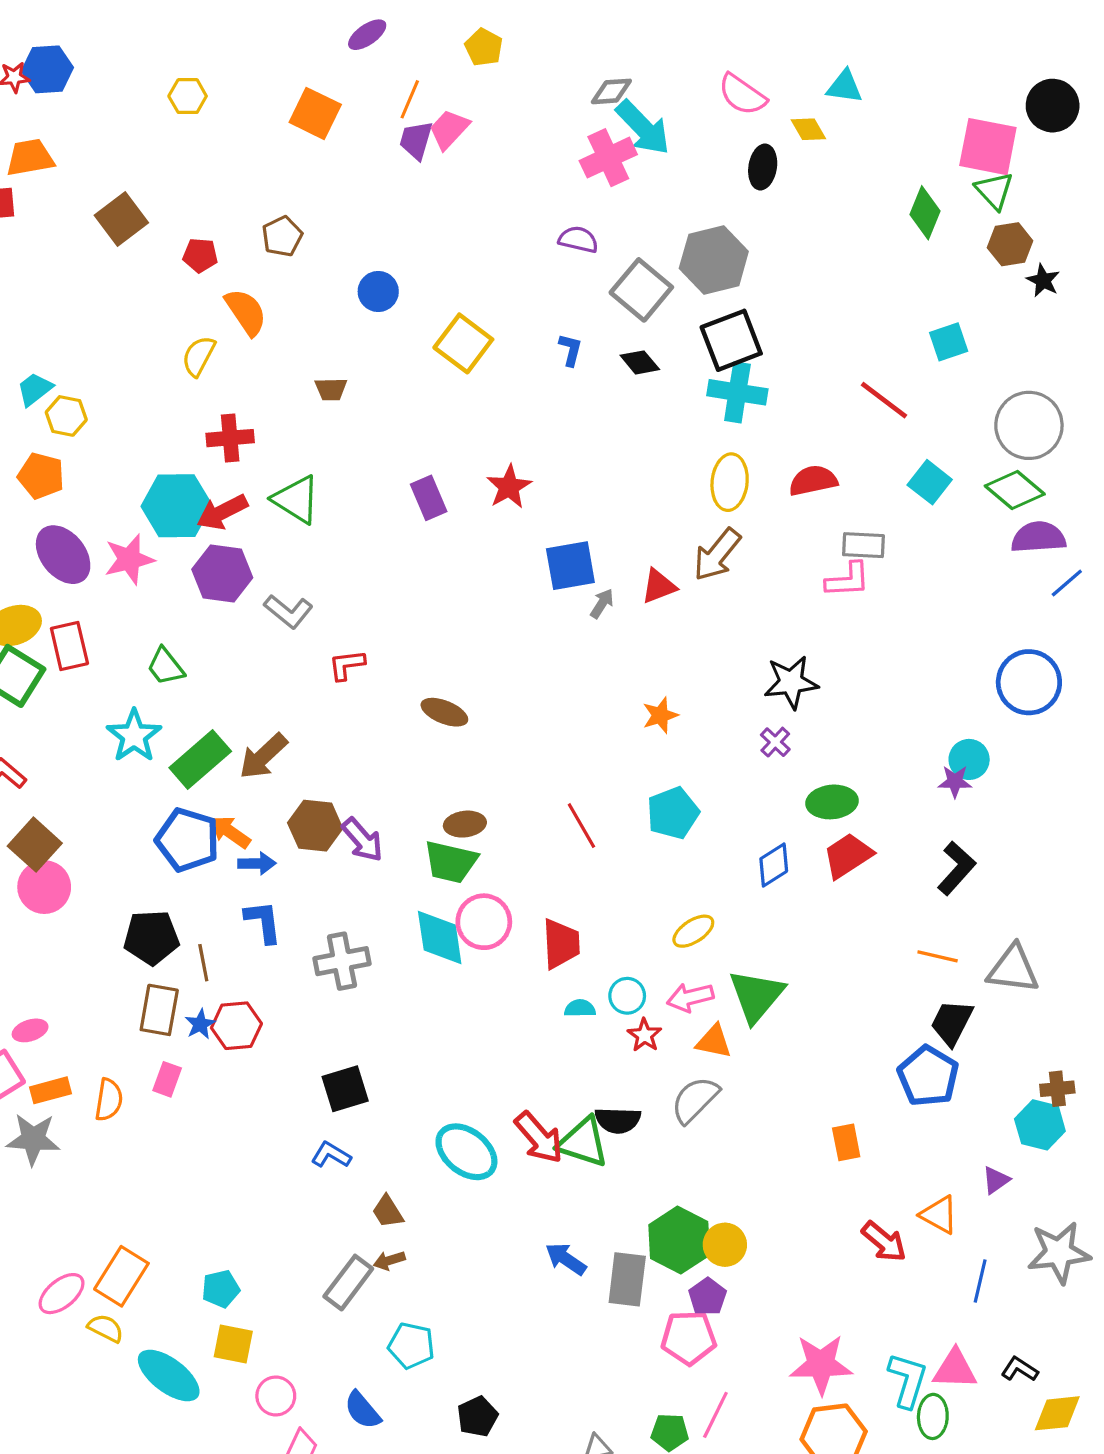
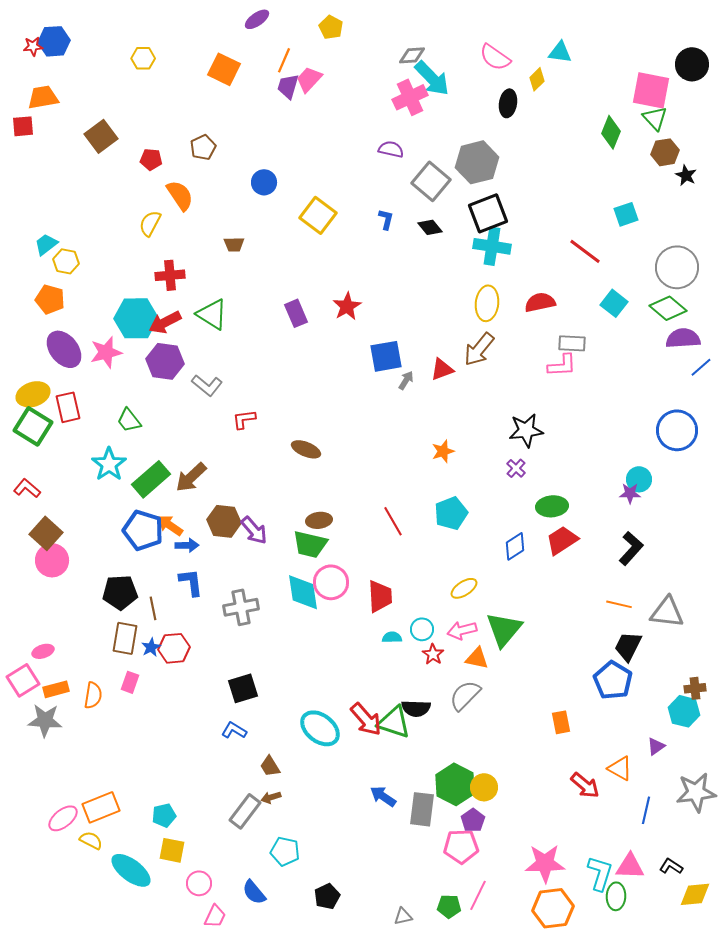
yellow diamond: (808, 129) -> (537, 79), turned 75
orange rectangle: (121, 1276) -> (101, 807), turned 36

